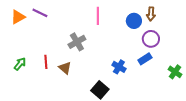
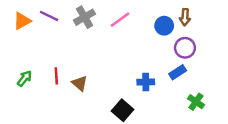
pink line: (98, 16) -> (120, 20), turned 54
gray cross: (77, 42) -> (85, 17), moved
blue cross: (119, 67) -> (146, 82), turned -32
green cross: (175, 72) -> (196, 102), moved

